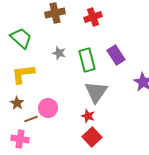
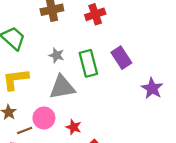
gray triangle: (96, 92) -> (62, 87), moved, turned 45
red star: (88, 116) -> (74, 127), moved

